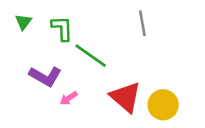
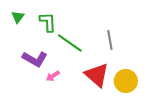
gray line: (142, 23) -> (110, 40), moved

